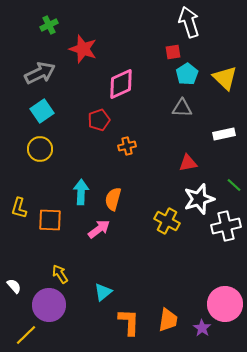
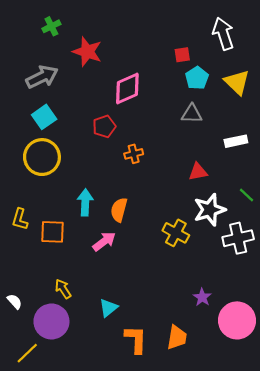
white arrow: (189, 22) -> (223, 34), moved
yellow circle: (40, 149) -> (42, 157), size x1.4
purple star: (202, 328) -> (202, 297), moved

